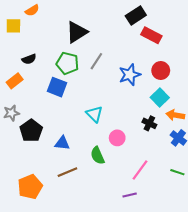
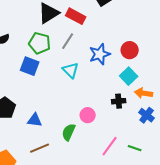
red rectangle: (151, 35) -> (76, 16), moved
cyan triangle: (94, 114) -> (71, 70), moved
black cross: (149, 123) -> (119, 101), turned -32
green semicircle: (97, 156) -> (69, 132), turned 48
green line: (177, 172) -> (135, 148), moved

